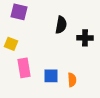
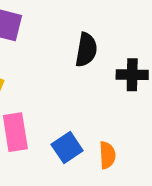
blue square: (51, 76) -> (67, 147), turned -35

